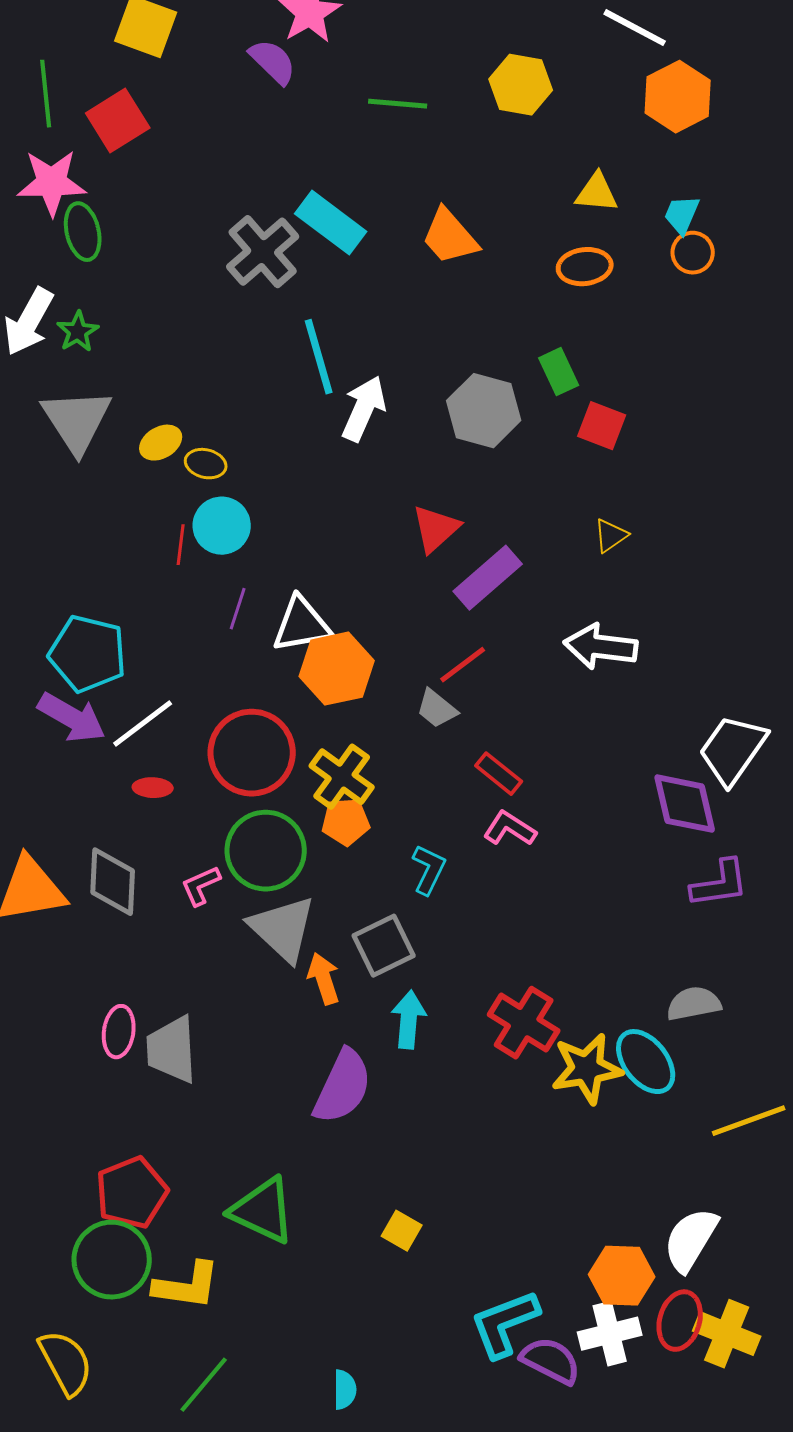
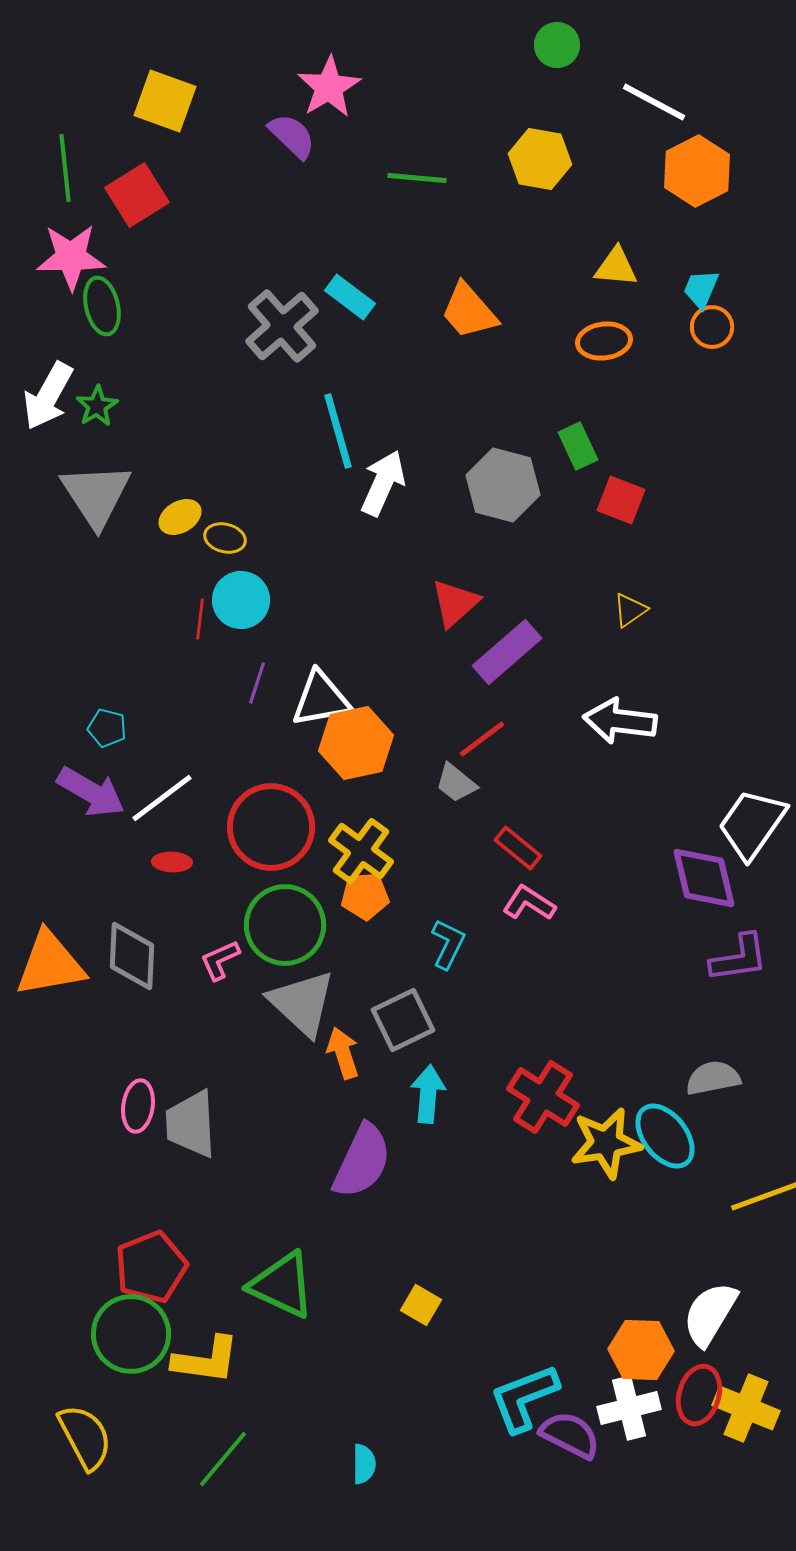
cyan rectangle: (331, 223) -> (350, 297), size x0.7
cyan pentagon: (88, 654) -> (107, 728), size x0.5

